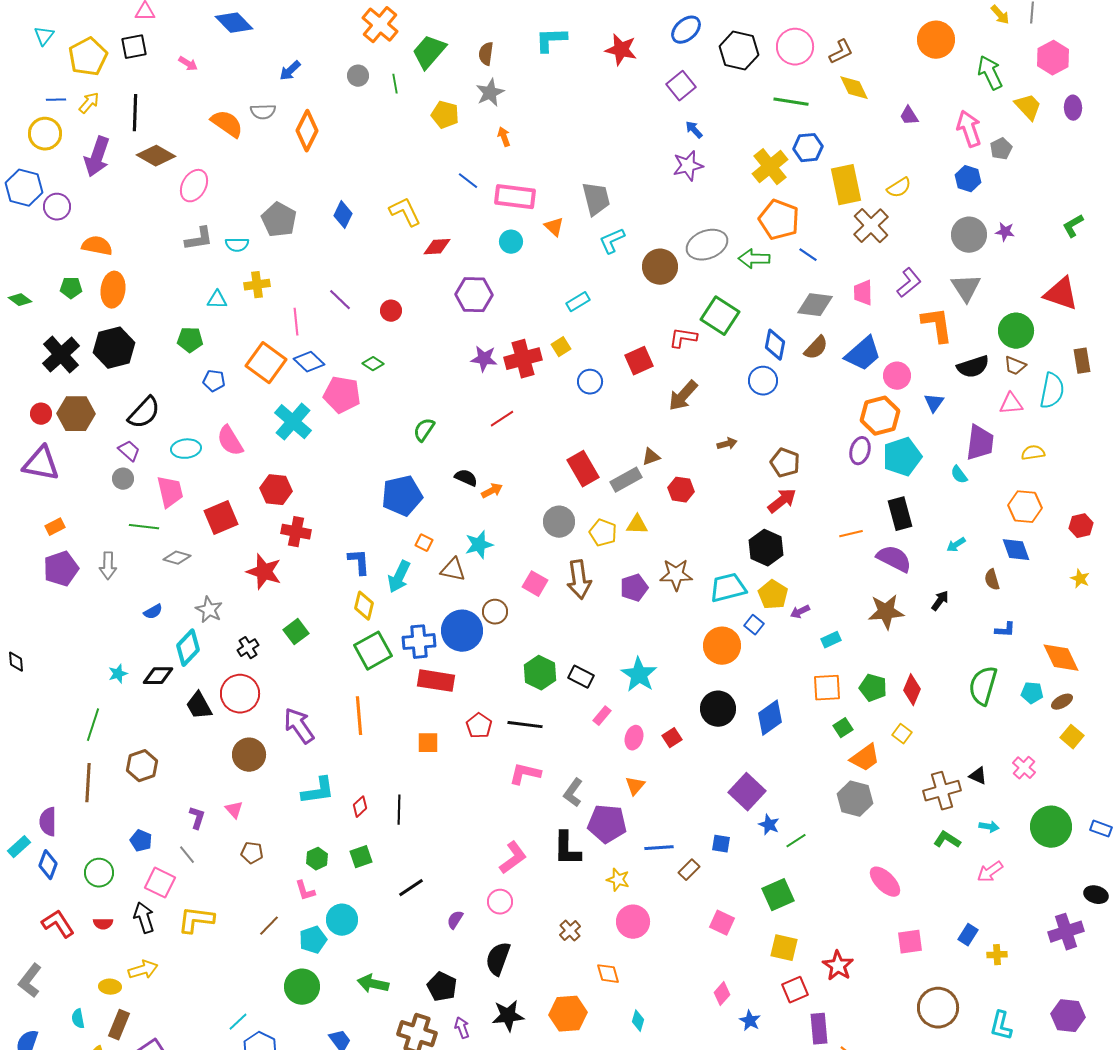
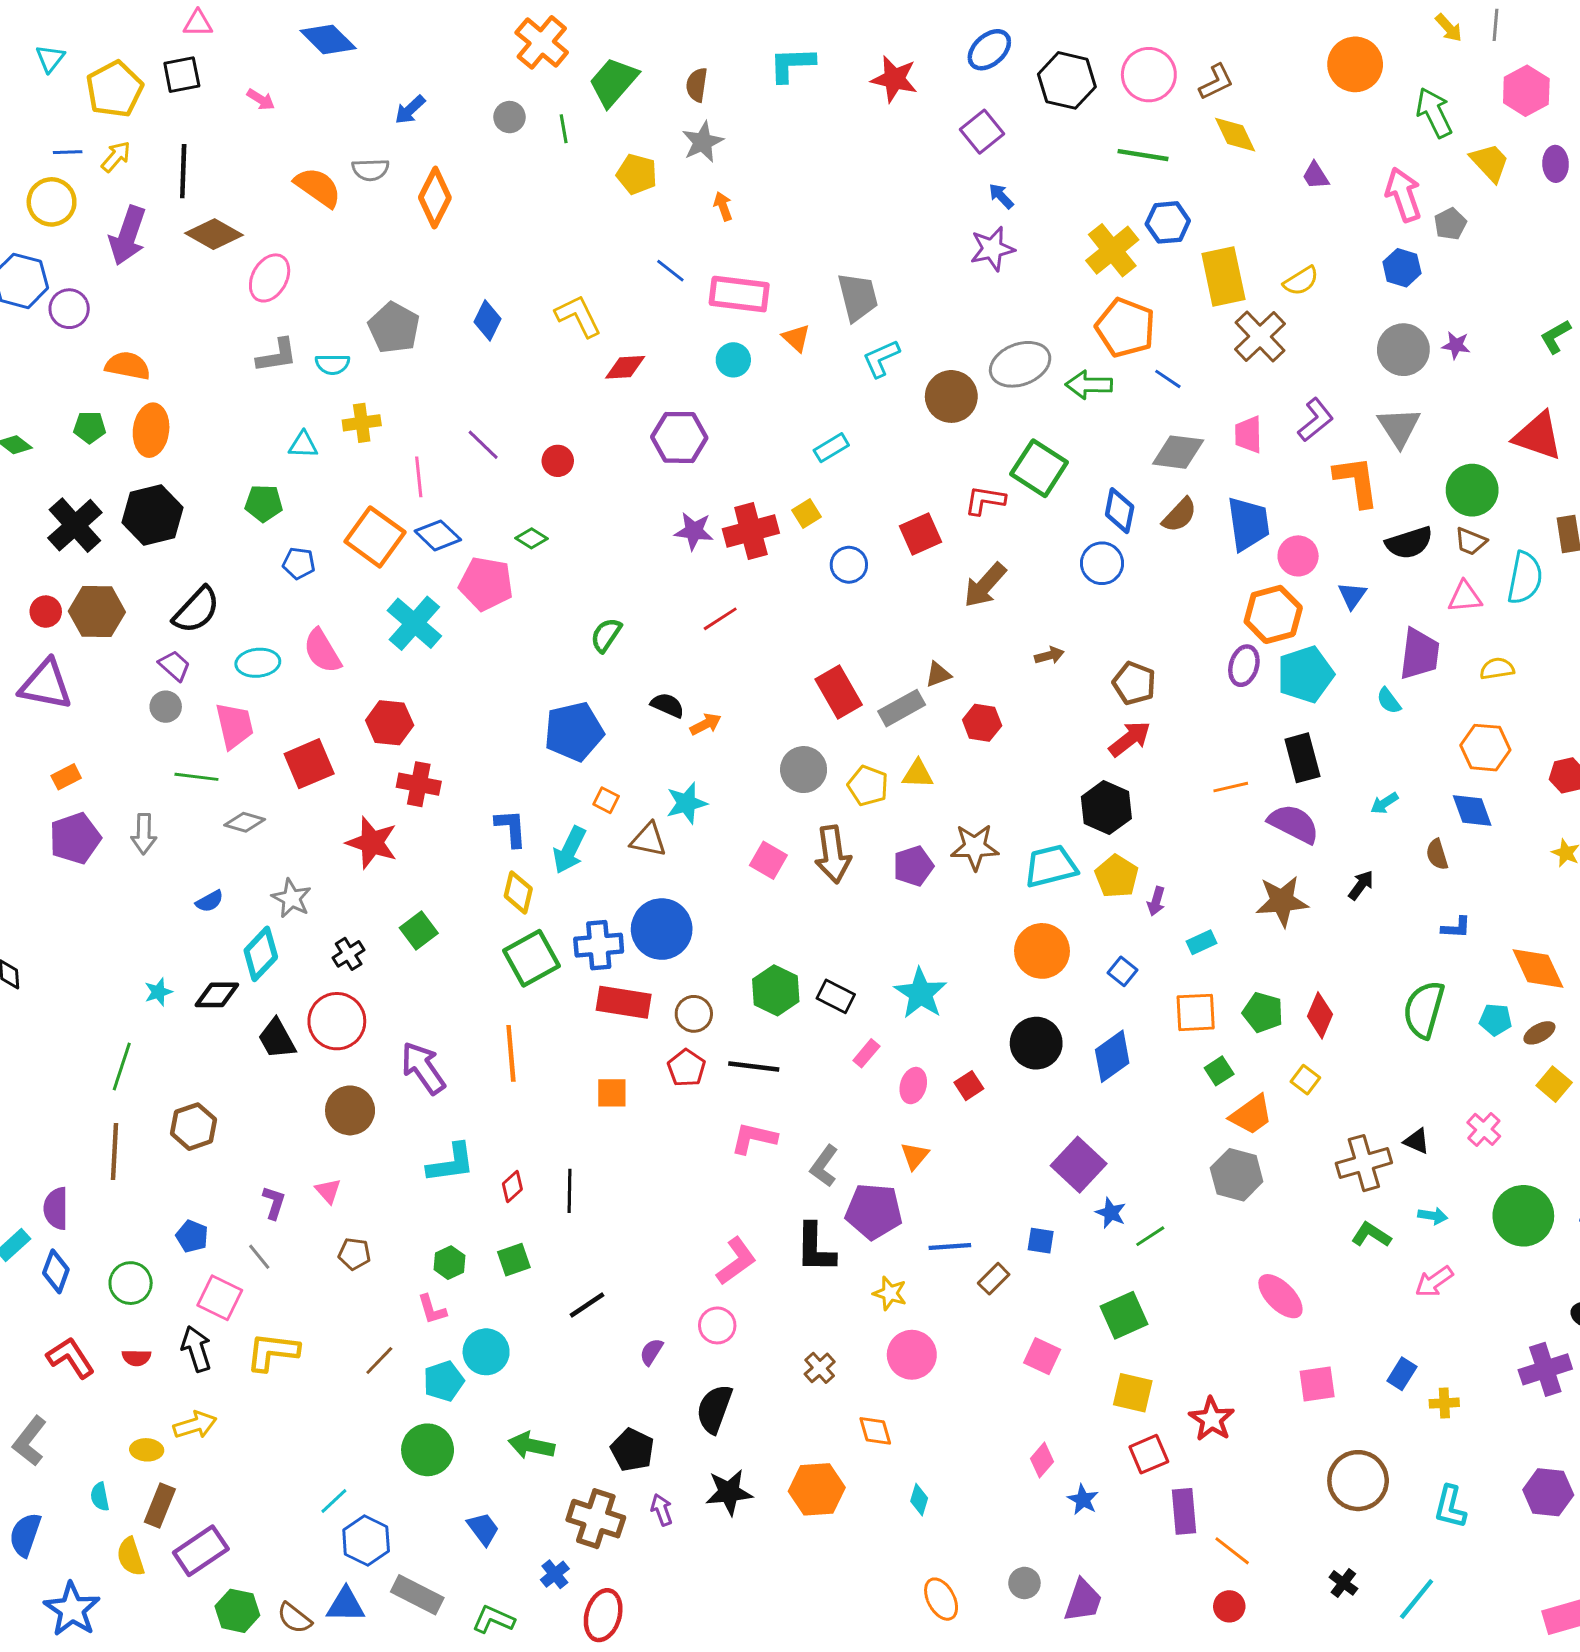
blue trapezoid: (863, 354) -> (1248, 524), turned -57
brown circle: (495, 612) -> (694, 1014), moved
purple arrow: (800, 612) -> (1156, 901), turned -48
blue square: (754, 625) -> (1122, 971), moved

